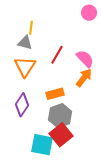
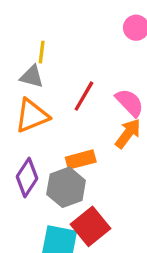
orange triangle: (25, 67) -> (32, 116), turned 35
gray hexagon: (60, 116) -> (66, 187), moved

